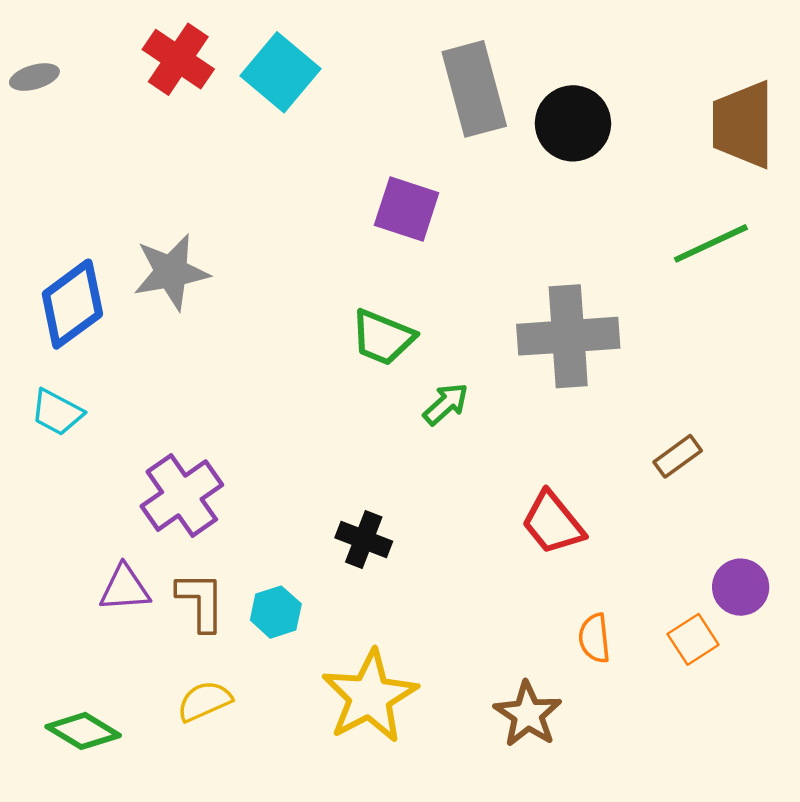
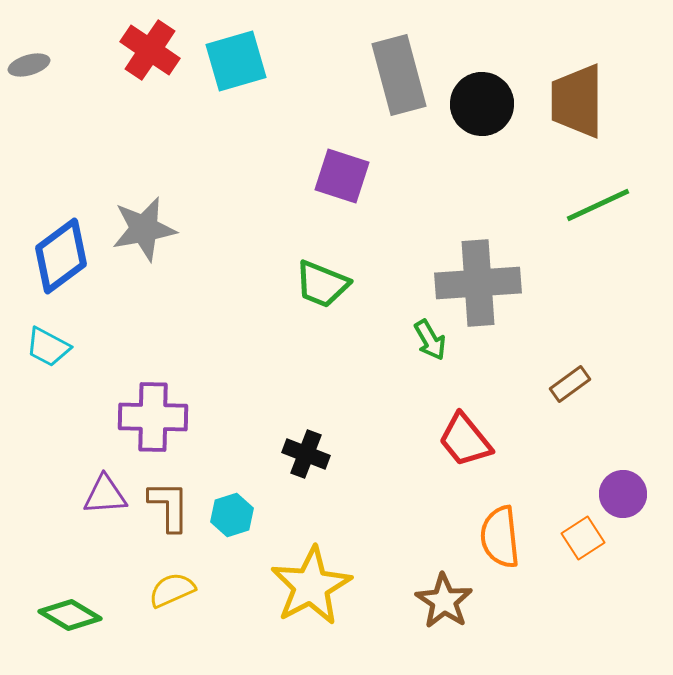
cyan square: (281, 72) -> (236, 61), turned 34
brown trapezoid: (743, 125) -> (577, 101), moved
green arrow: (446, 404) -> (430, 340), moved, turned 102
purple cross: (182, 496) -> (153, 417), turned 36
orange semicircle: (594, 638) -> (500, 537), size x1.5

